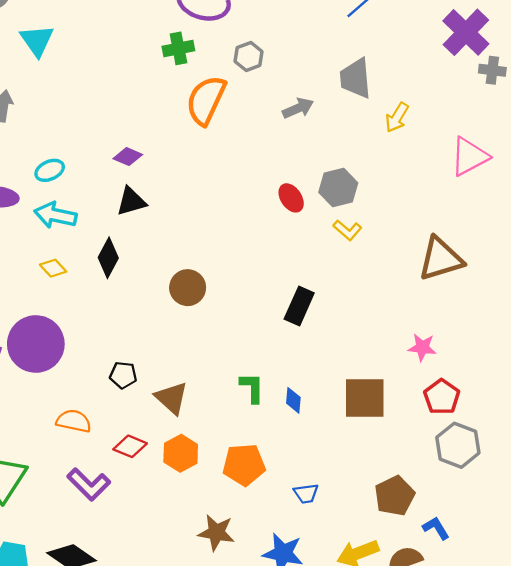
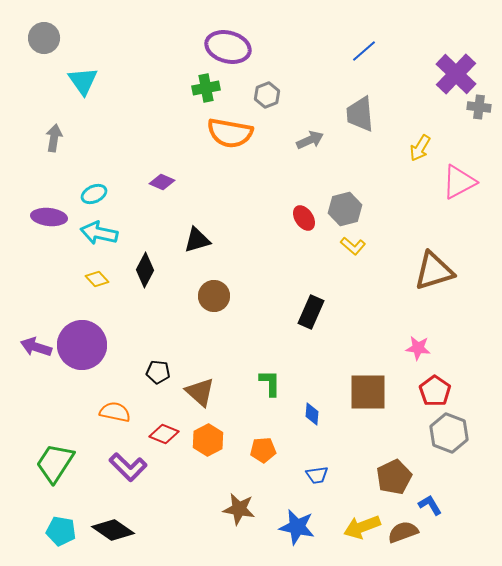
orange semicircle: (206, 100) -> (230, 133), turned -105
yellow arrow: (397, 117) -> (420, 148), moved
black triangle: (131, 201) -> (197, 240), moved
blue diamond: (293, 400) -> (312, 414), moved
orange pentagon: (244, 465) -> (263, 450), size x0.7

